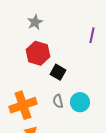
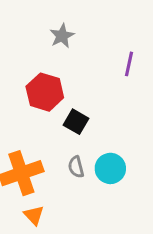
gray star: (35, 22) -> (62, 36), moved

